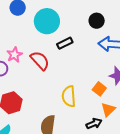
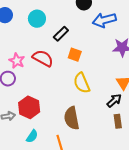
cyan circle: (47, 21) -> (37, 19), size x0.7
orange square: (99, 89) -> (75, 55), moved

